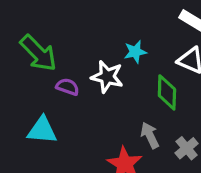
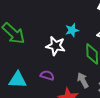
purple semicircle: (68, 87) -> (47, 75), moved

